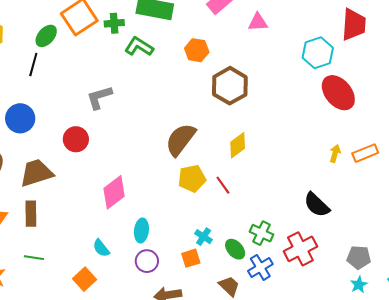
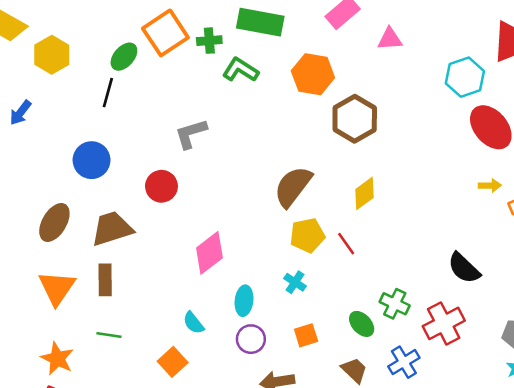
orange hexagon: (197, 50) -> (313, 74), size x1.4
yellow arrow: (335, 153) -> (490, 185), moved, turned 72
cyan cross: (204, 237) -> (295, 282), moved
blue cross: (260, 267) -> (404, 362), moved

